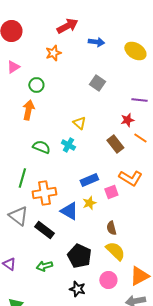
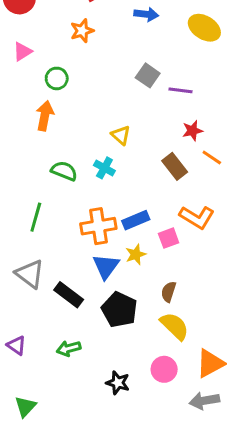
purple line: (139, 100) -> (180, 90), moved
orange cross: (44, 193) -> (98, 226), moved
blue triangle: (69, 211) -> (106, 266), turned 36
brown semicircle: (111, 228) -> (169, 292), turned 32
black pentagon: (79, 256) -> (119, 310), moved

